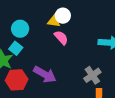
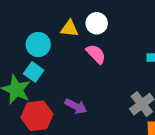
yellow triangle: (54, 21) -> (69, 29), moved
purple arrow: (45, 74) -> (76, 106), size x0.7

